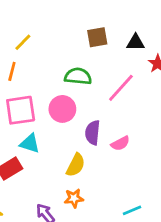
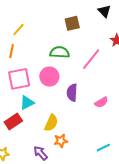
black triangle: (136, 42) -> (104, 11), moved, turned 48
cyan triangle: (30, 143) -> (27, 103), turned -42
pink semicircle: (120, 143) -> (101, 102), moved
yellow semicircle: (76, 165) -> (51, 123), moved

